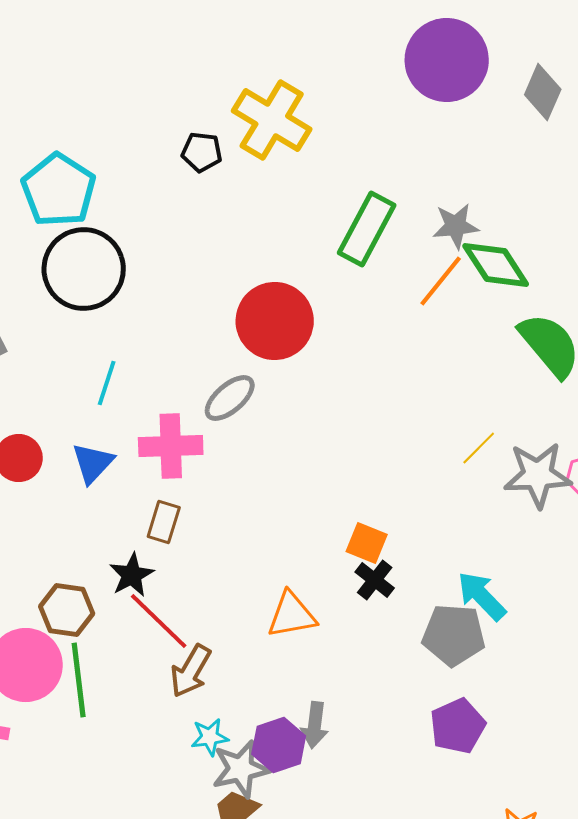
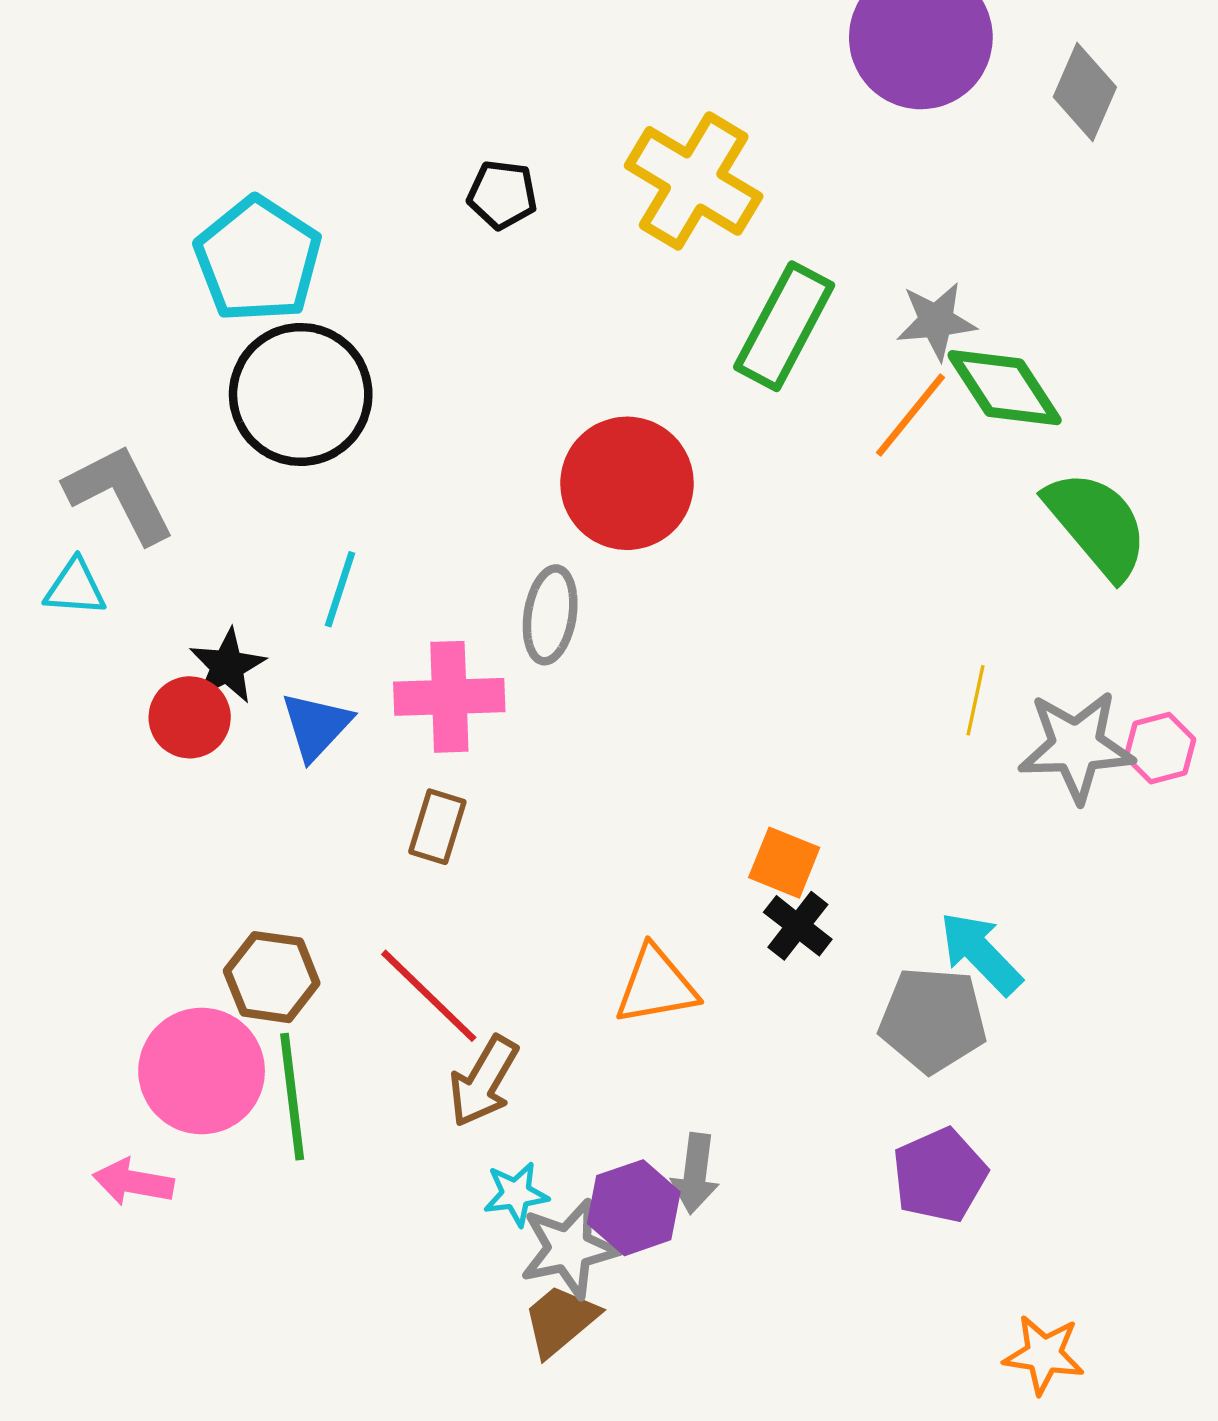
yellow cross: (272, 120) -> (694, 181), moved
gray ellipse: (230, 398) -> (550, 615), turned -40
yellow line: (479, 448) -> (976, 700), turned -33
black star: (132, 575) -> (227, 666), moved

